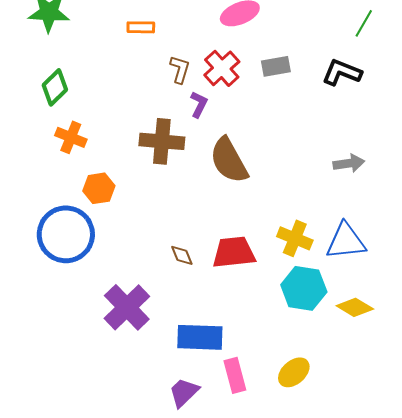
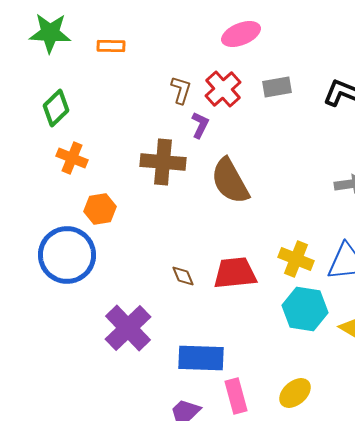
orange rectangle: (141, 27) -> (111, 46), moved

